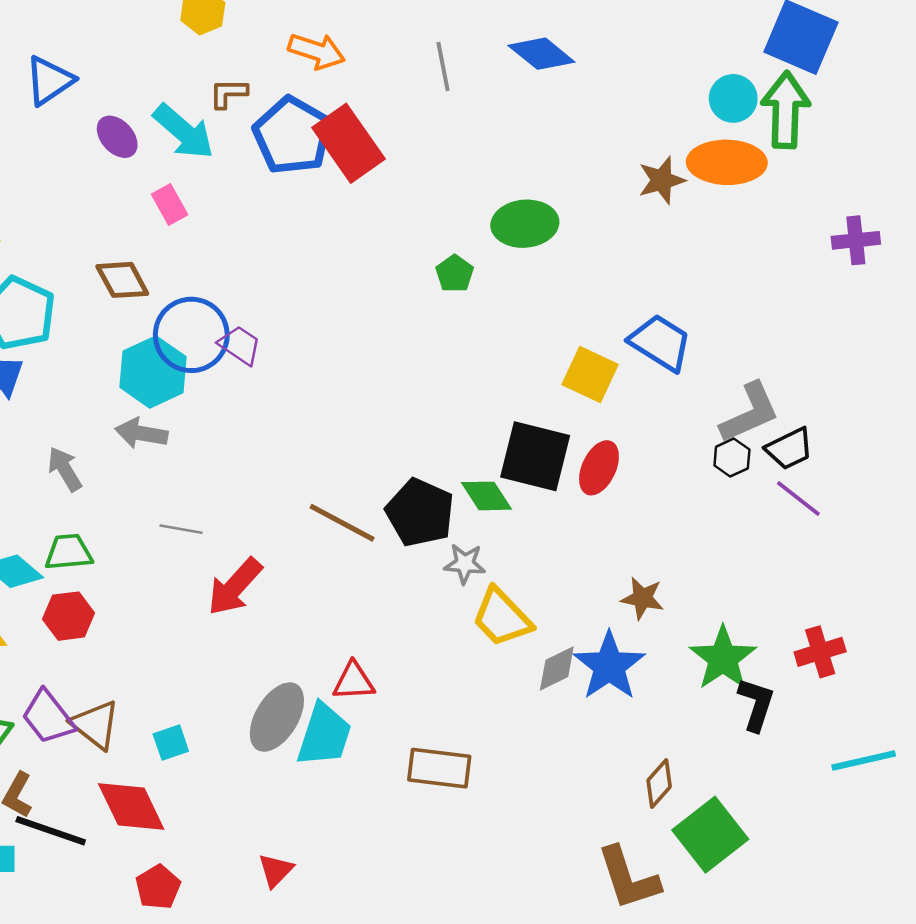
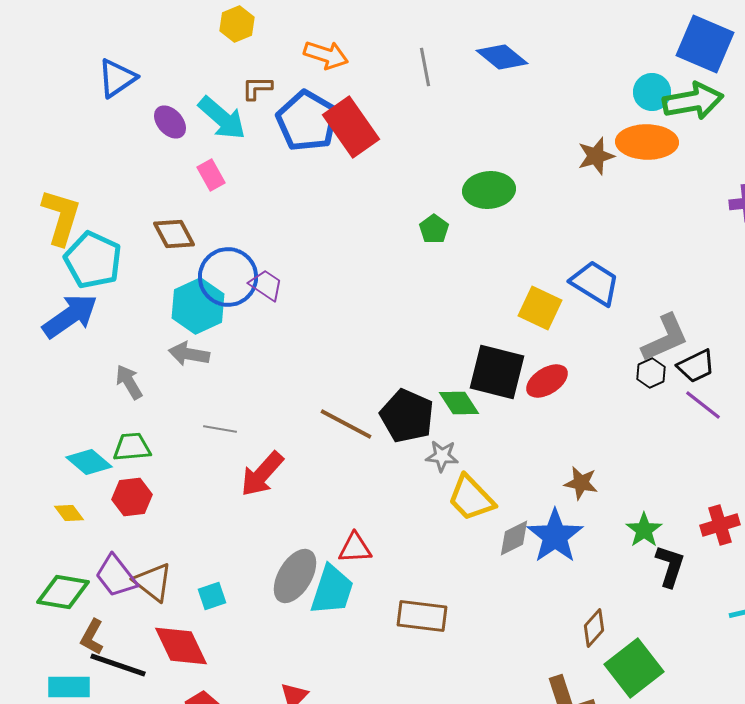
green arrow: (786, 110) -> (693, 101), turned 78
red ellipse: (599, 468) -> (547, 381), turned 33
green star: (723, 658) -> (644, 530), size x0.7

